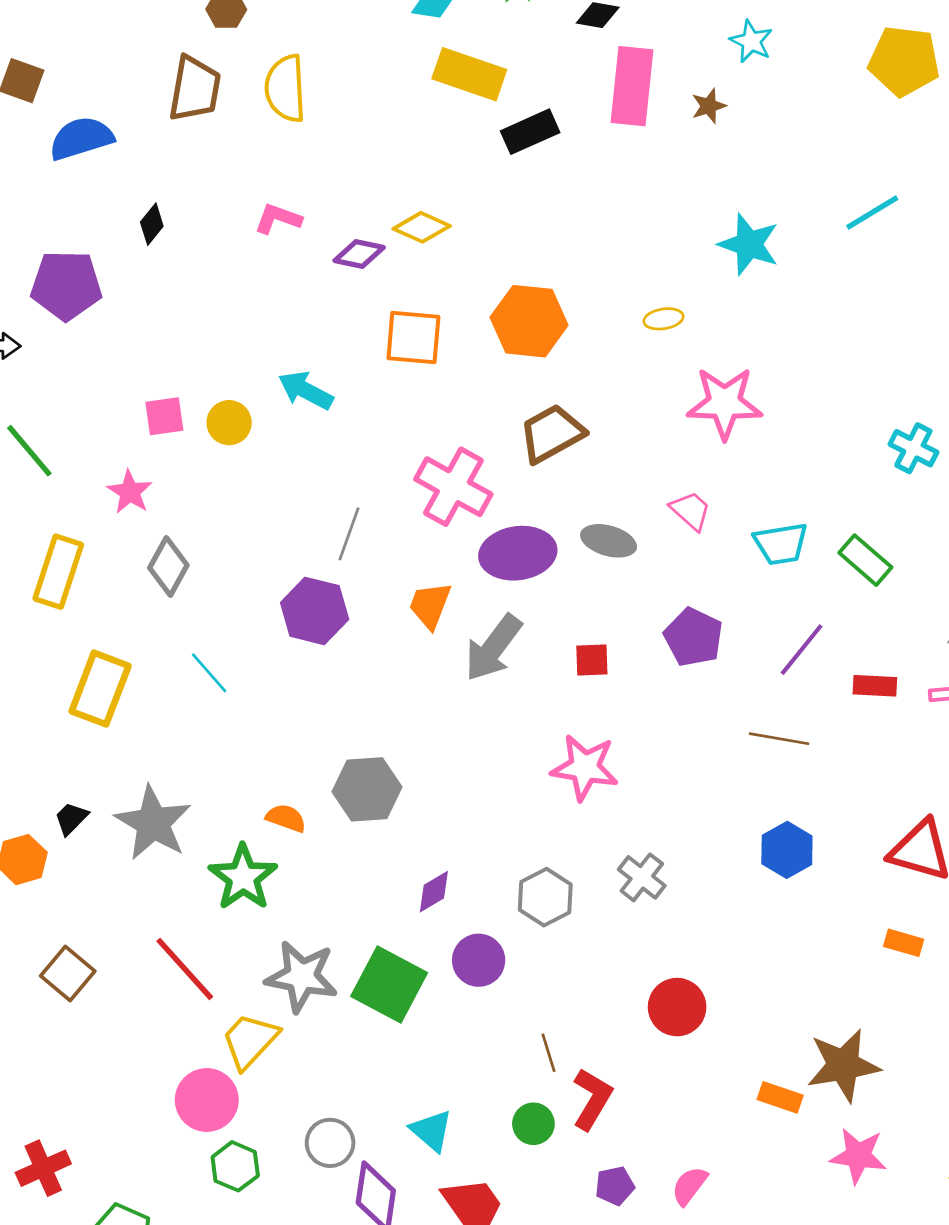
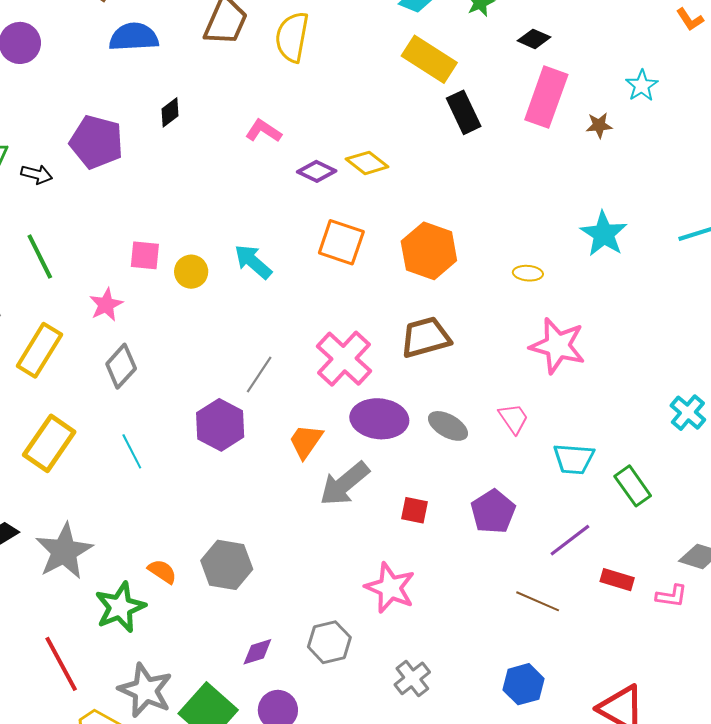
black rectangle: (530, 132) -> (464, 112), turned 75
gray hexagon: (545, 897) -> (329, 642), moved

